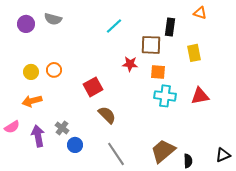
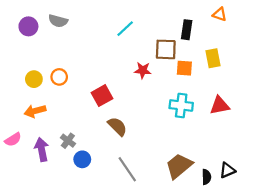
orange square: (158, 72) -> (184, 68), moved
black triangle: (223, 155) -> (227, 170), moved

